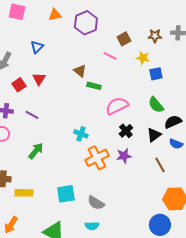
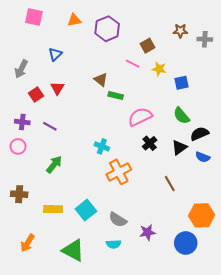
brown star: (155, 36) -> (180, 31), moved
yellow star: (143, 58) -> (159, 69), moved
purple star: (124, 156) -> (147, 232), moved
brown line: (160, 165) -> (170, 184), moved
yellow rectangle: (24, 193) -> (53, 209), moved
cyan square: (66, 194) -> (86, 210), turned -30

